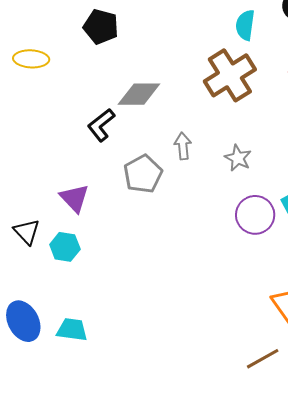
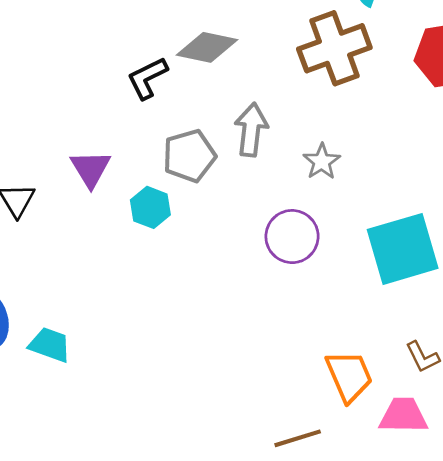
gray arrow: (183, 146) -> (251, 130), size x1.4
purple circle: (255, 215) -> (292, 237), moved
cyan hexagon: (65, 247) -> (150, 207), moved

